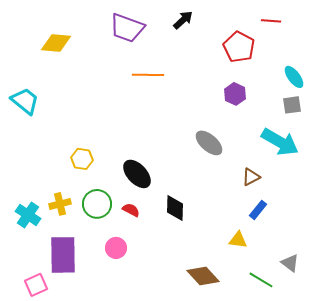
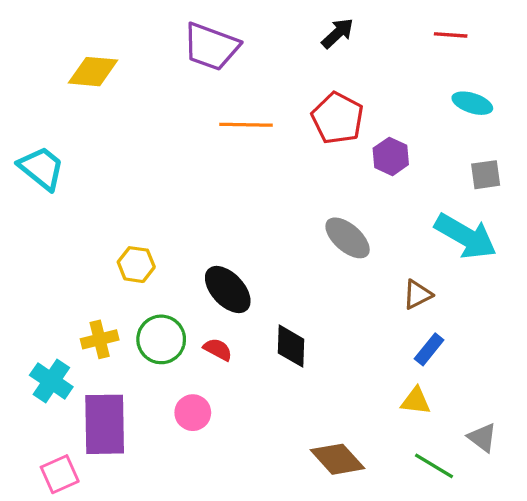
black arrow: (183, 20) -> (338, 33), moved
red pentagon: (239, 47) -> (338, 118), moved
cyan ellipse: (294, 77) -> (472, 103), moved, turned -35
cyan cross: (28, 215) -> (51, 381), moved
yellow triangle: (238, 240) -> (416, 401), moved

